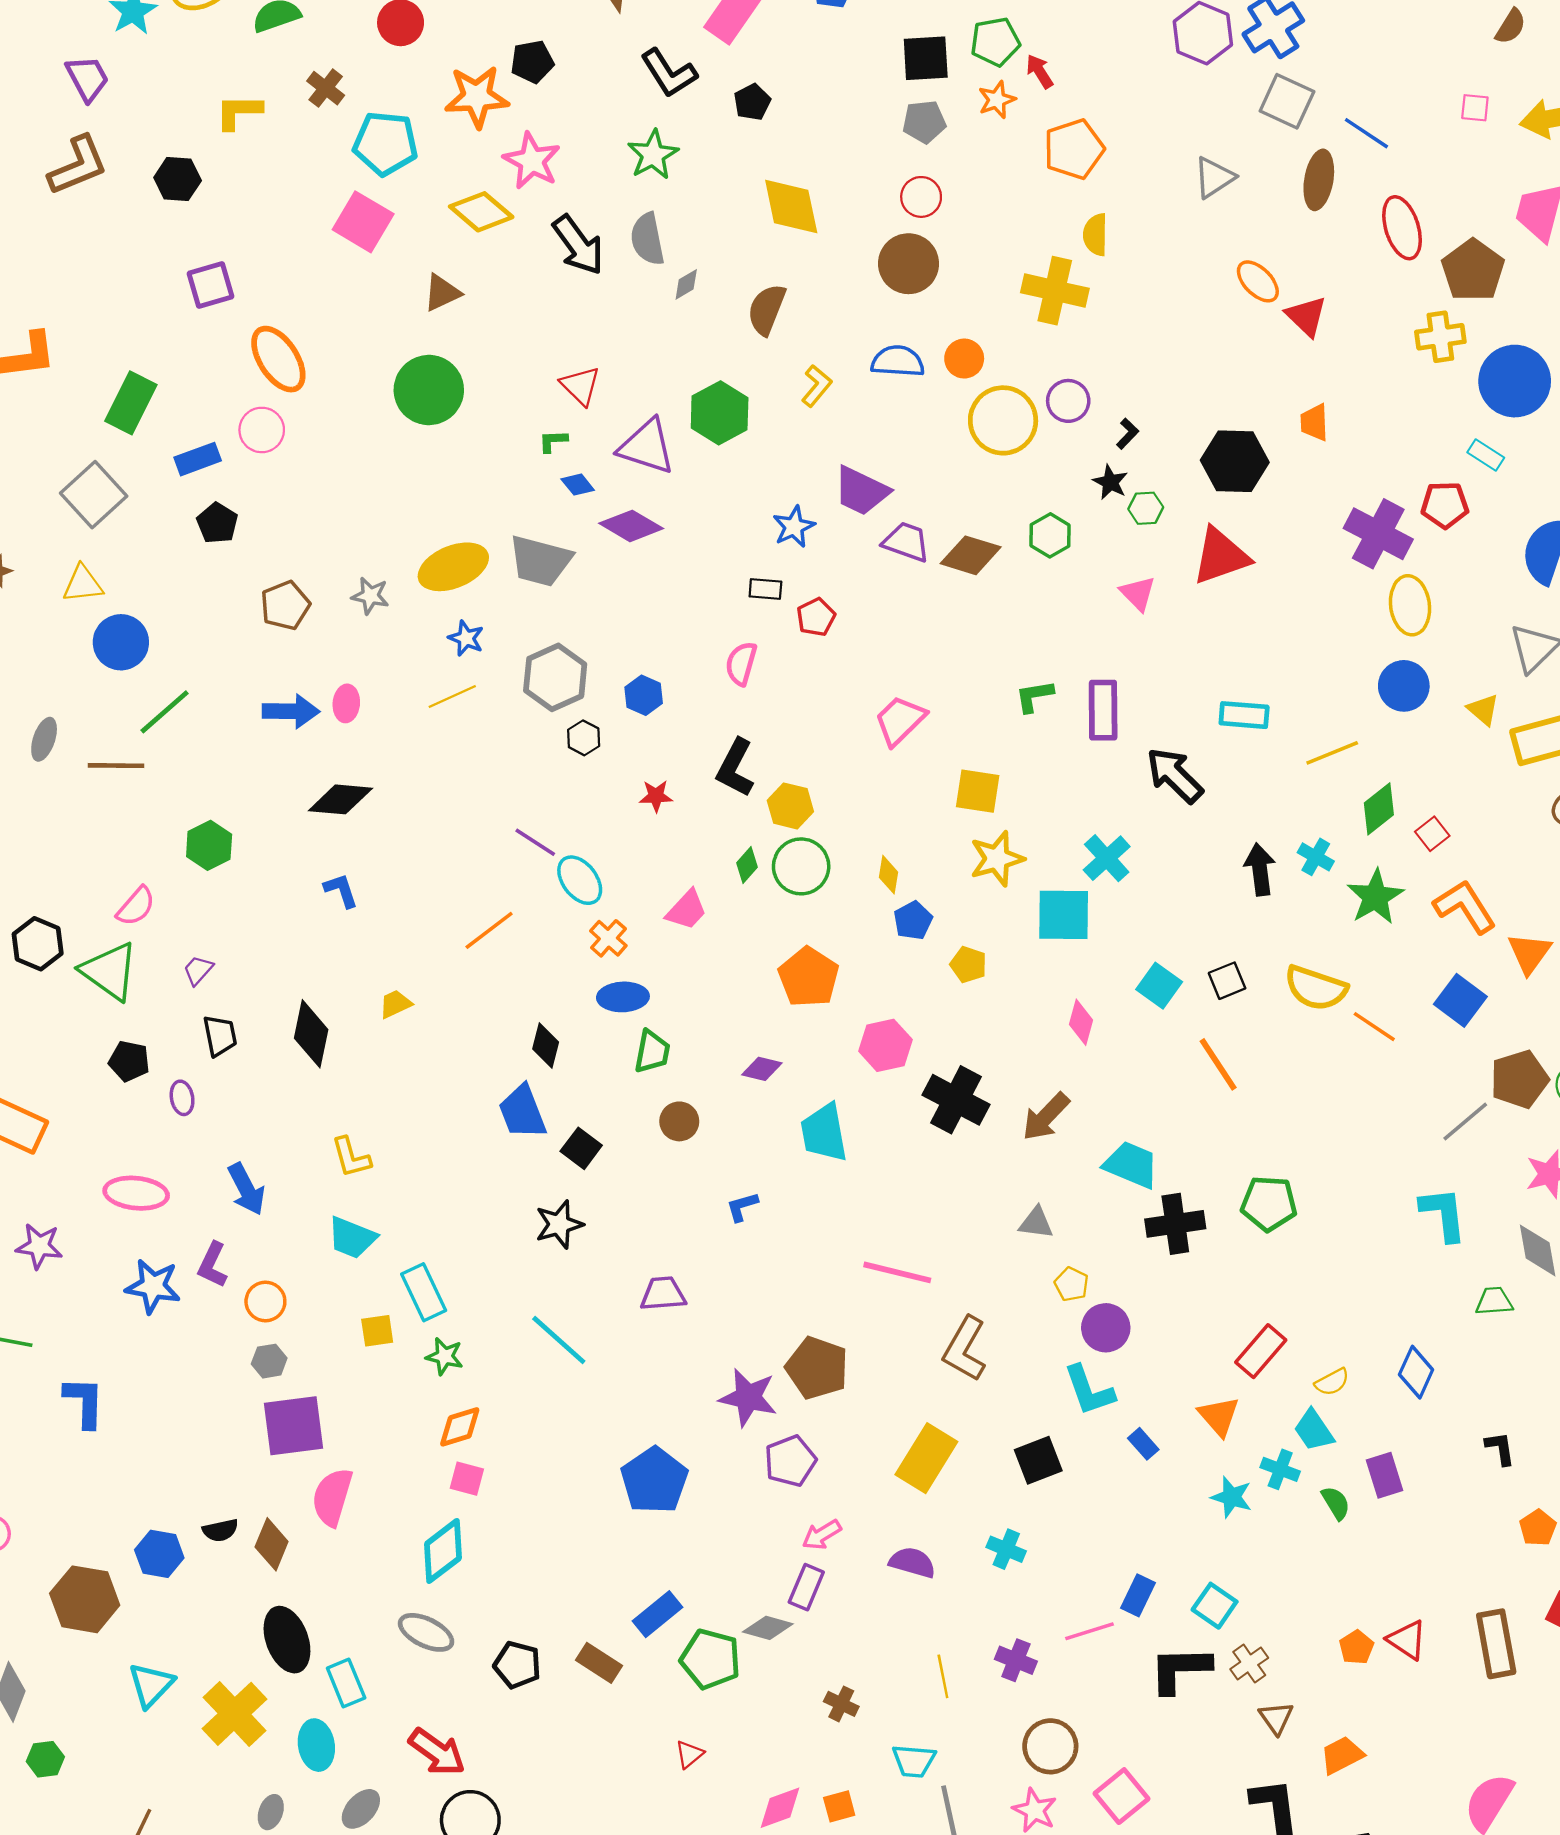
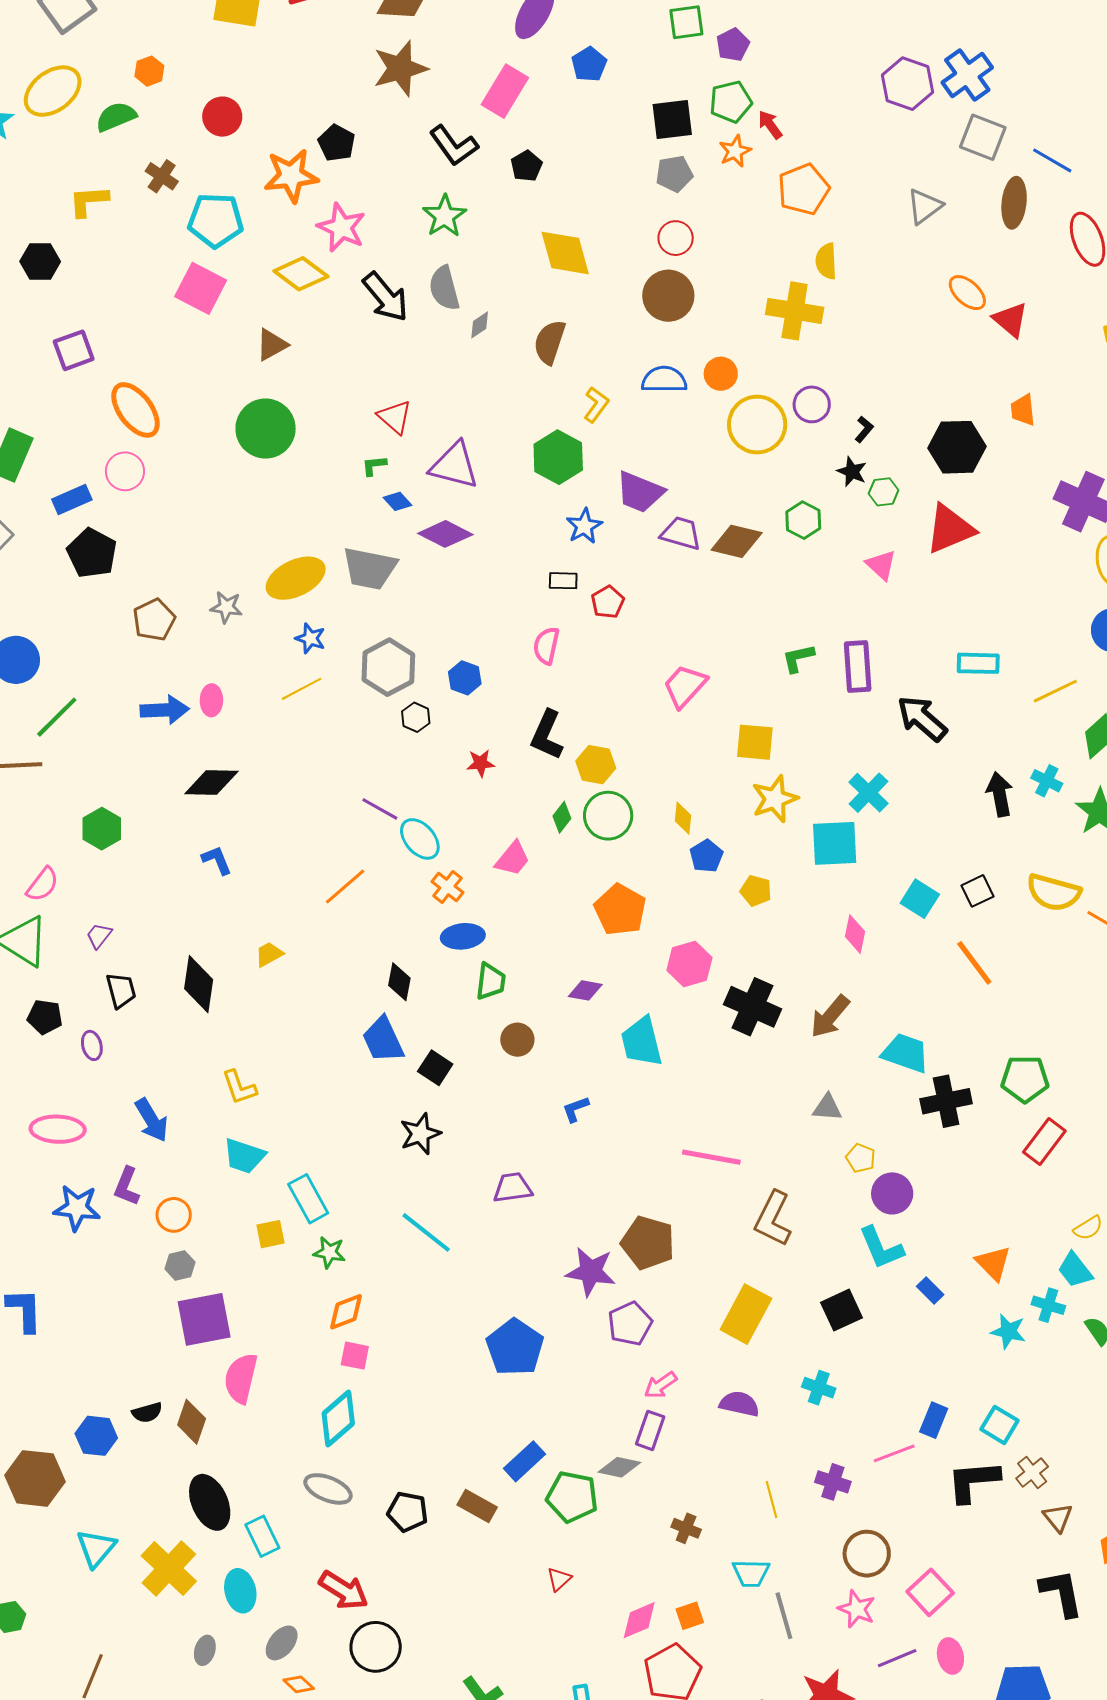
black pentagon: (532, 62) -> (337, 143), turned -30
green hexagon: (720, 413) -> (558, 457), moved
black pentagon: (217, 523) -> (92, 553), size x1.4
red rectangle: (1261, 1351) -> (1044, 1141), moved

